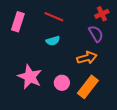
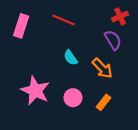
cyan semicircle: (53, 41) -> (71, 58), moved, turned 72
orange arrow: (87, 58) -> (102, 68), turned 60
orange rectangle: (88, 87) -> (104, 102), size x0.6

